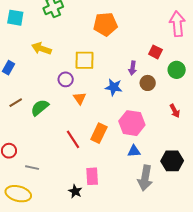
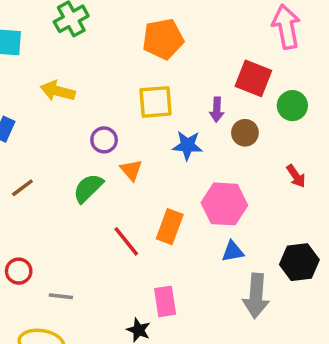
red square: (155, 52) -> (253, 78), size x1.5
yellow square: (85, 60) -> (156, 102), moved
green semicircle: (40, 108) -> (88, 188), moved

